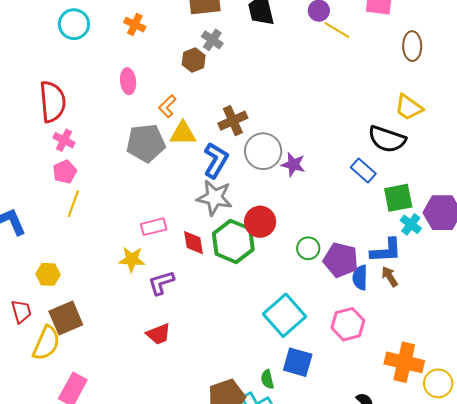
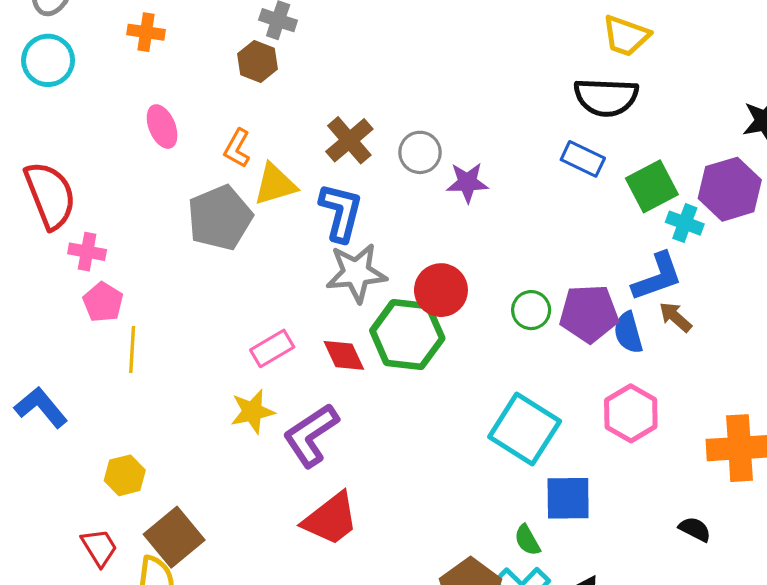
gray circle: (263, 151) -> (420, 152), moved, size x0.7
purple L-shape: (161, 283) -> (311, 435), size x1.4
red trapezoid: (158, 334) -> (331, 519), size x1.4

